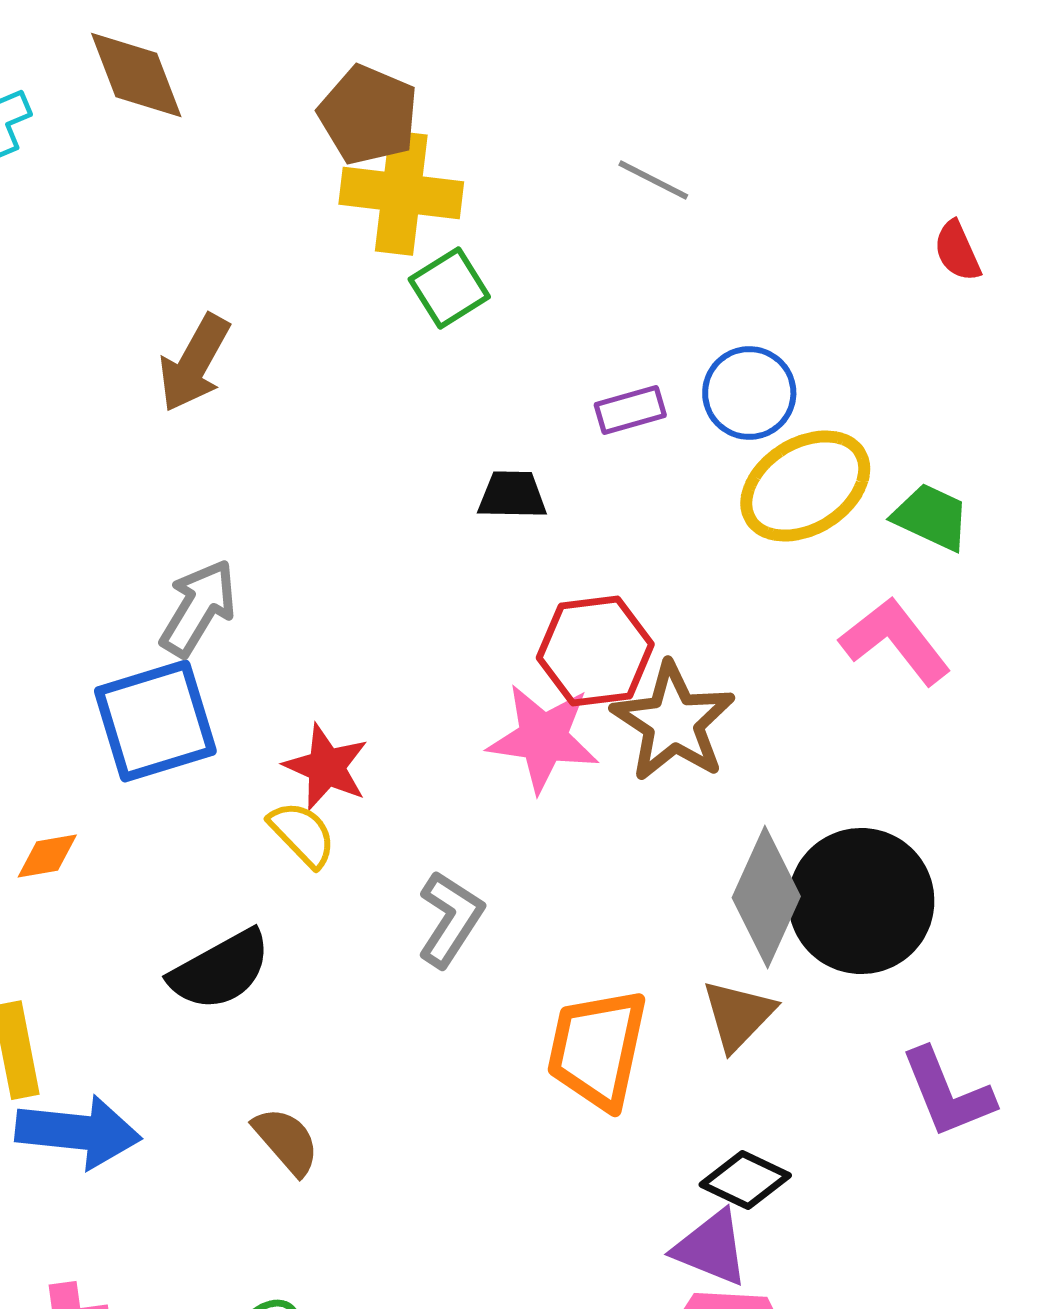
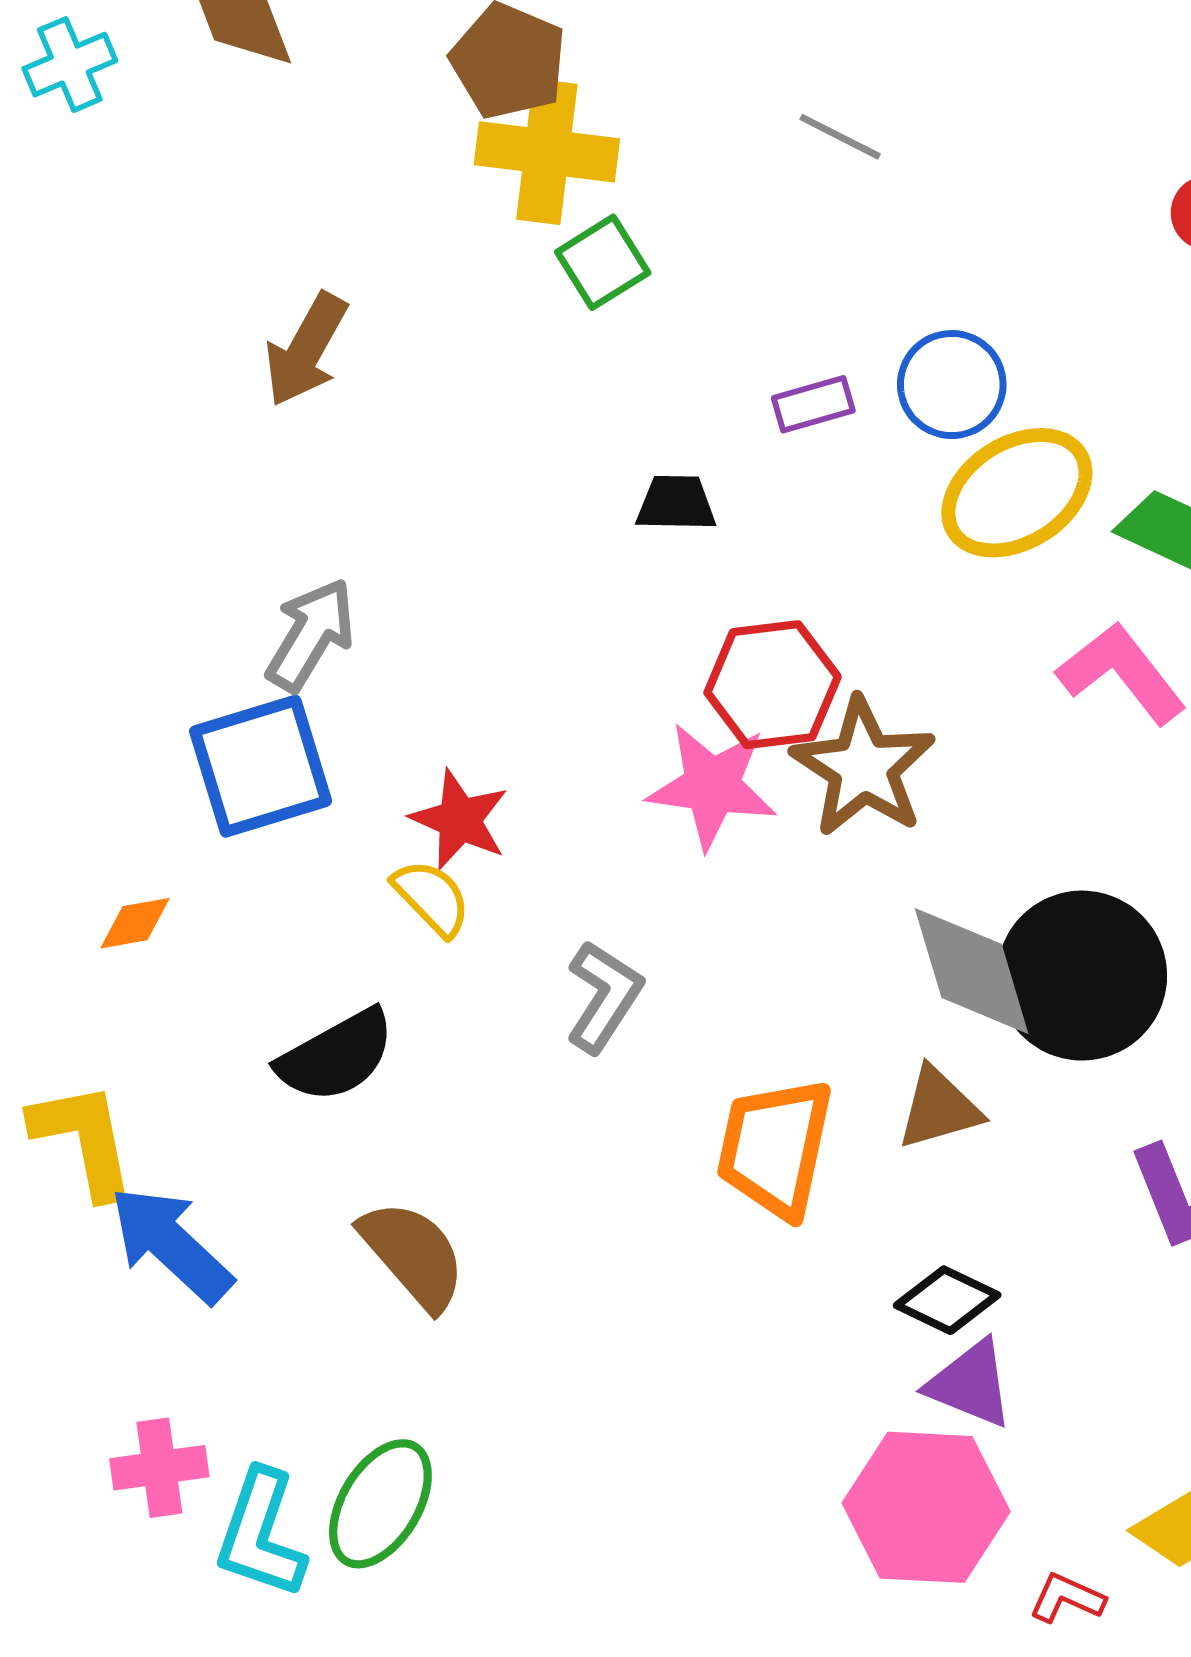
gray diamond: (766, 897) -> (972, 971), turned -41
brown triangle: (738, 1015) -> (939, 1108), turned 30
blue arrow: (78, 1132) -> (171, 1244), turned -143
brown semicircle: (286, 1141) -> (413, 1255), size x1.4
purple triangle: (711, 1248) -> (970, 1384), moved

